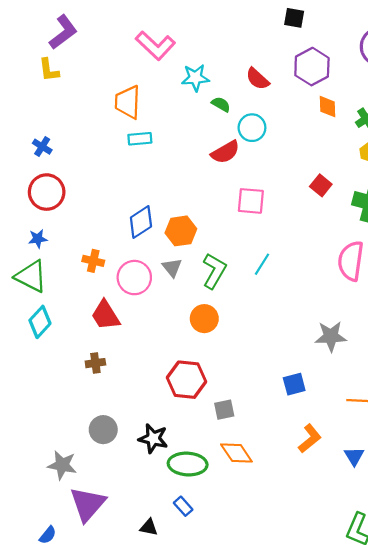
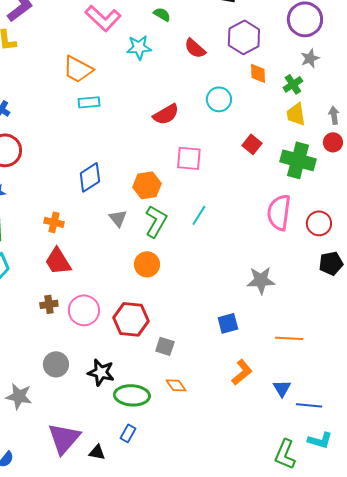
orange trapezoid: (128, 102) -> (78, 69), turned -64
green semicircle: (221, 104) -> (162, 14), moved
cyan circle: (252, 128) -> (219, 99), moved
orange hexagon: (181, 231) -> (147, 185), moved
orange cross: (93, 261) -> (54, 222), moved
pink circle: (134, 278) -> (84, 310), moved
gray square: (224, 410) -> (165, 346), turned 30
orange diamond: (236, 453) -> (176, 385), size x0.7
purple triangle: (88, 504) -> (64, 438), moved
blue rectangle: (183, 506) -> (128, 433), turned 72

